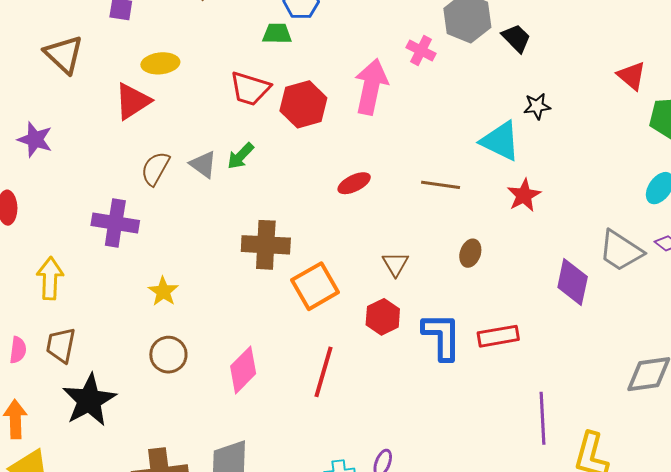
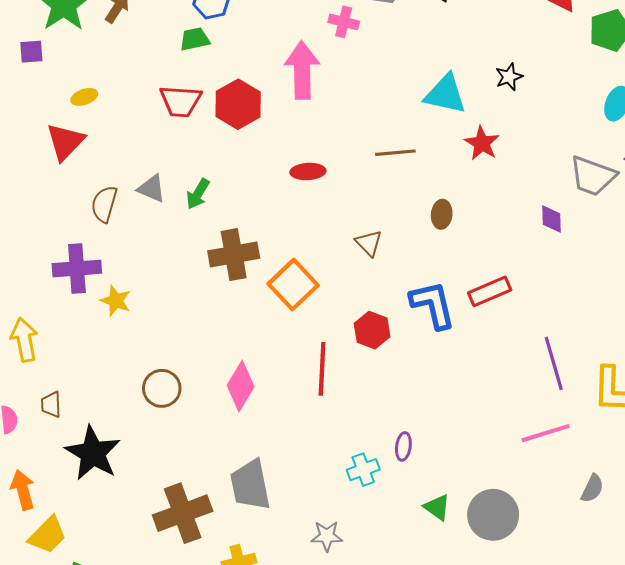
yellow ellipse: (160, 63) -> (84, 97), size x0.7
black star: (537, 106) -> (509, 77), moved
green arrow: (241, 156) -> (198, 194), moved
red ellipse: (354, 183) -> (308, 172), turned 36
purple diamond: (573, 282) -> (552, 219), size x0.6
yellow star: (163, 291) -> (116, 301), moved
red hexagon: (383, 317) -> (372, 330), moved
brown trapezoid: (61, 345) -> (51, 405), size x0.7

